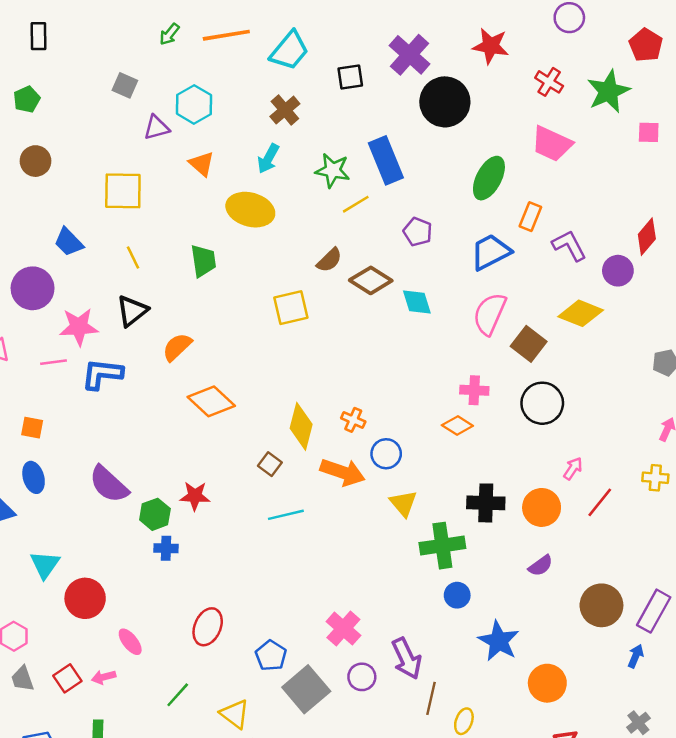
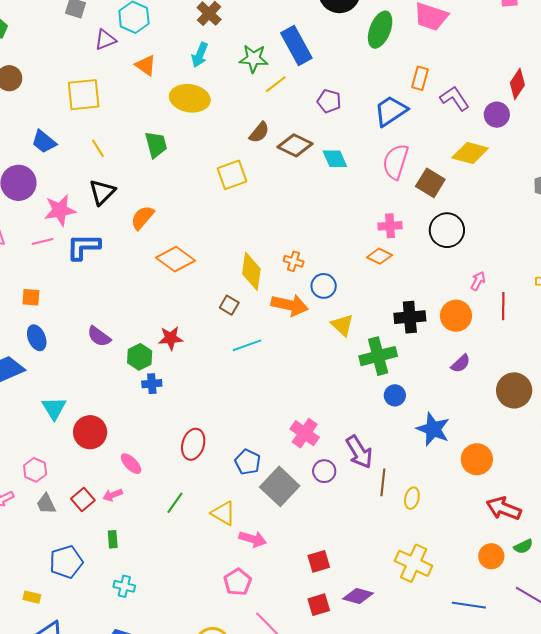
green ellipse: (489, 178) -> (380, 30), moved
purple semicircle: (109, 484) -> (99, 337), size x0.7
red line: (600, 502) -> (503, 306), turned -32

